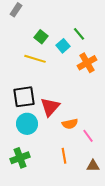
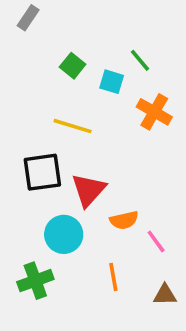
cyan square: (63, 46) -> (112, 82), turned -32
yellow line: (35, 59) -> (73, 126), moved
orange cross: (87, 63) -> (154, 112), turned -30
cyan circle: (27, 124) -> (64, 234), moved

